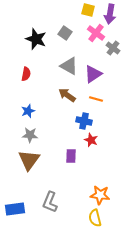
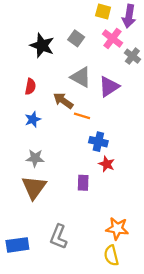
brown arrow: (67, 95) -> (63, 101), moved
orange line: (96, 99) -> (82, 116), moved
blue star: (28, 111) -> (33, 119), moved

